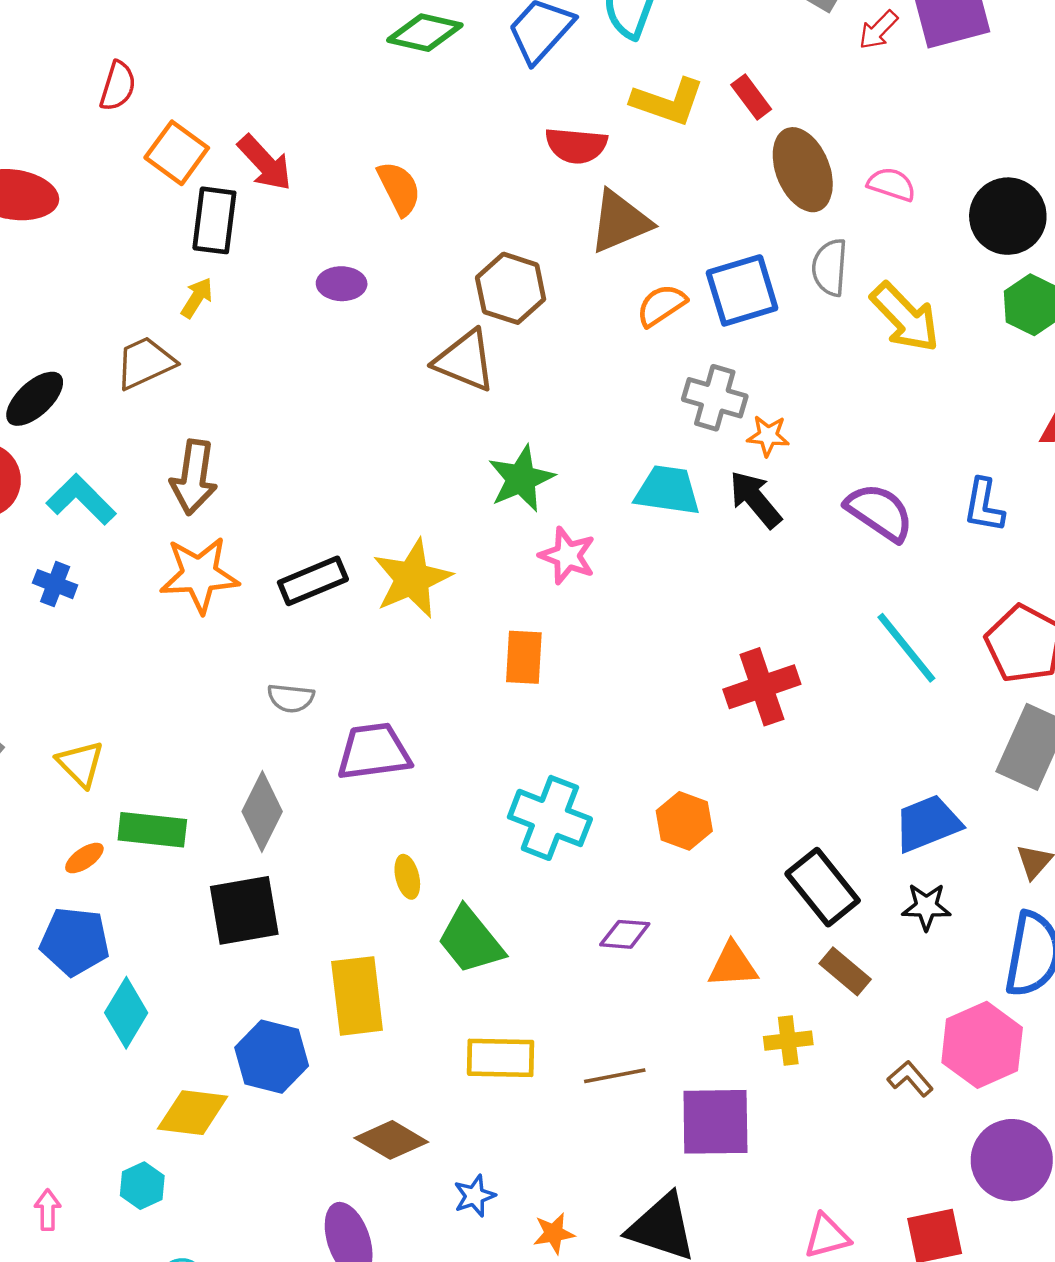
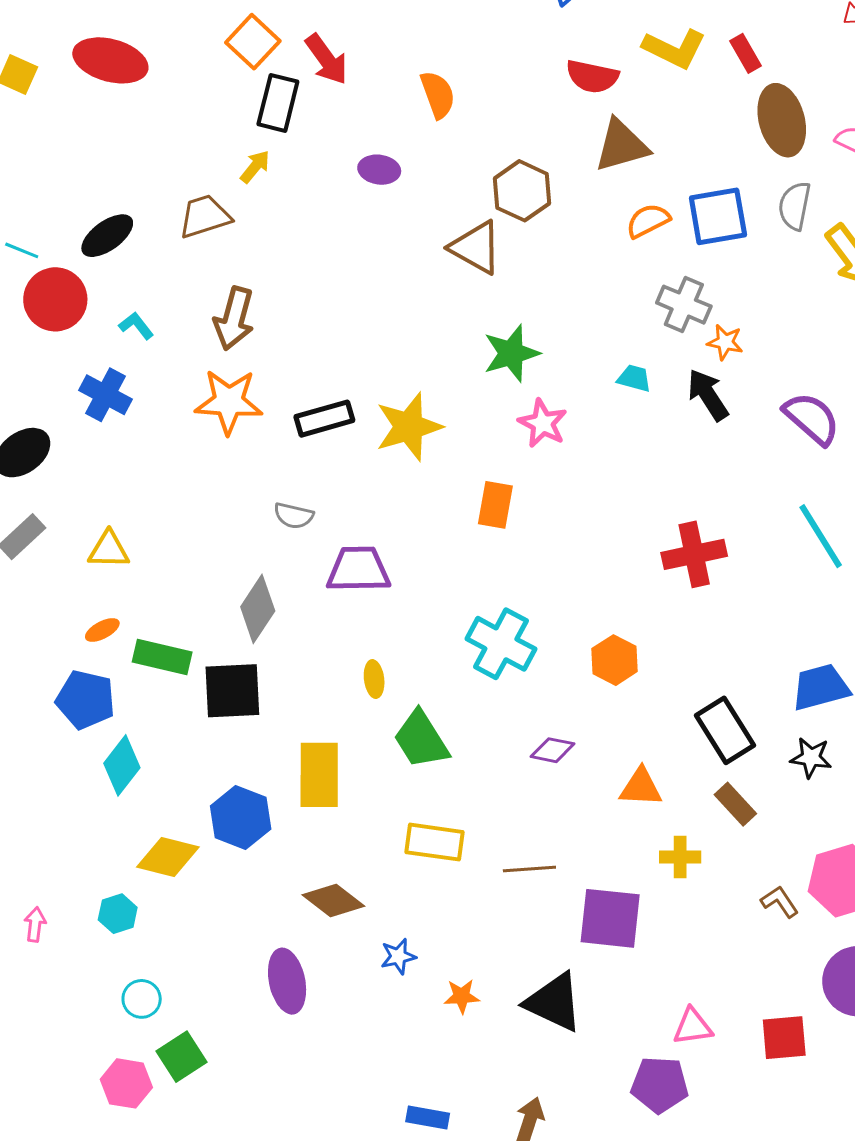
cyan trapezoid: (667, 490) -> (634, 378), size x0.6
cyan L-shape: (81, 499) -> (136, 326), size x0.6
blue cross: (55, 584) -> (105, 395), size x1.4
yellow triangle: (81, 764) -> (109, 550), turned -51
green rectangle: (152, 830) -> (162, 657), moved

